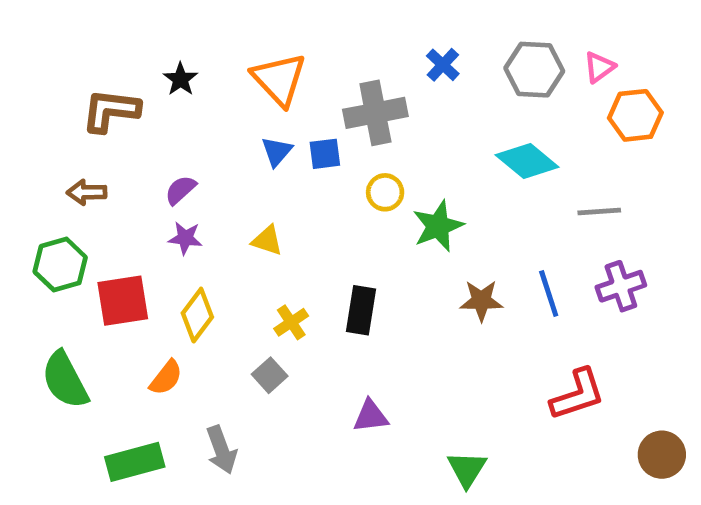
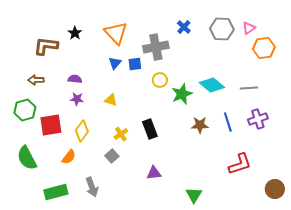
cyan diamond: (527, 161) -> (212, 85), moved
purple semicircle: (180, 190) -> (75, 79), turned 48
black rectangle: (361, 310) -> (150, 129), turned -30

